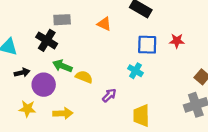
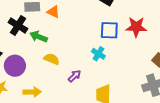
orange triangle: (104, 24) -> (53, 12), moved
red star: (177, 41) -> (136, 27), size x1.5
green arrow: (62, 66) -> (39, 37), moved

